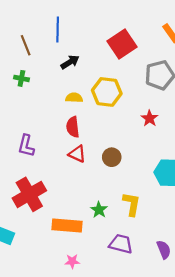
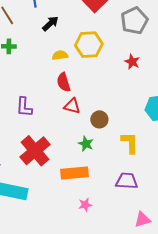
brown circle: (112, 157) -> (99, 119), moved
green star: (99, 210) -> (86, 144), moved

